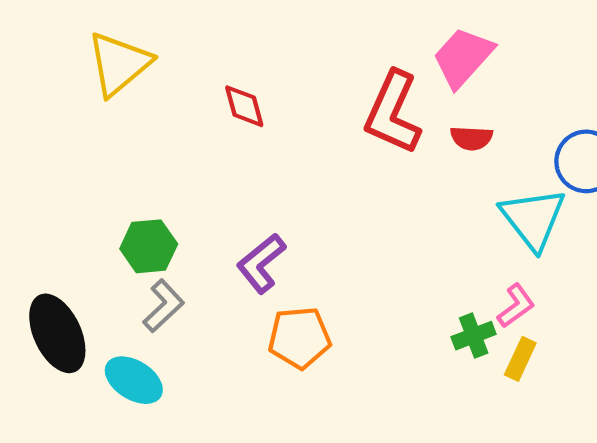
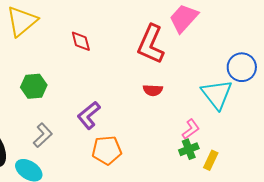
red semicircle: (471, 138) -> (153, 90), moved
green hexagon: (149, 246) -> (34, 86), moved
pink L-shape: (516, 306) -> (191, 129), moved

